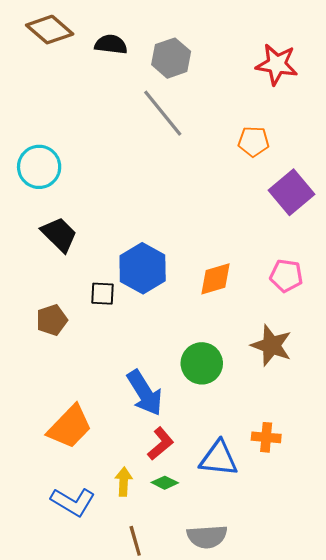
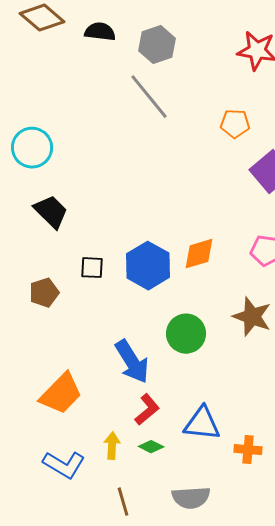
blue hexagon: (143, 268) -> (148, 266), moved
orange cross: (266, 437) -> (248, 450), moved

